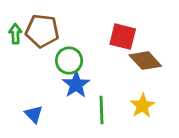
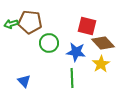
green arrow: (15, 34) -> (11, 24), turned -104
blue star: (76, 85) -> (76, 52), moved, turned -30
yellow star: (142, 106) -> (101, 64), moved

